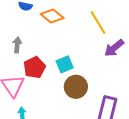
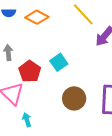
brown circle: (76, 87) -> (74, 98), moved

